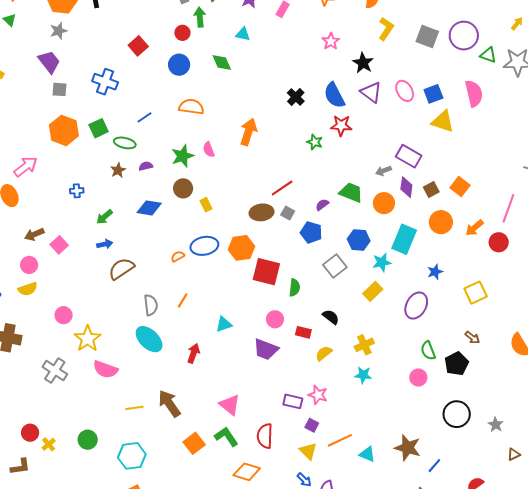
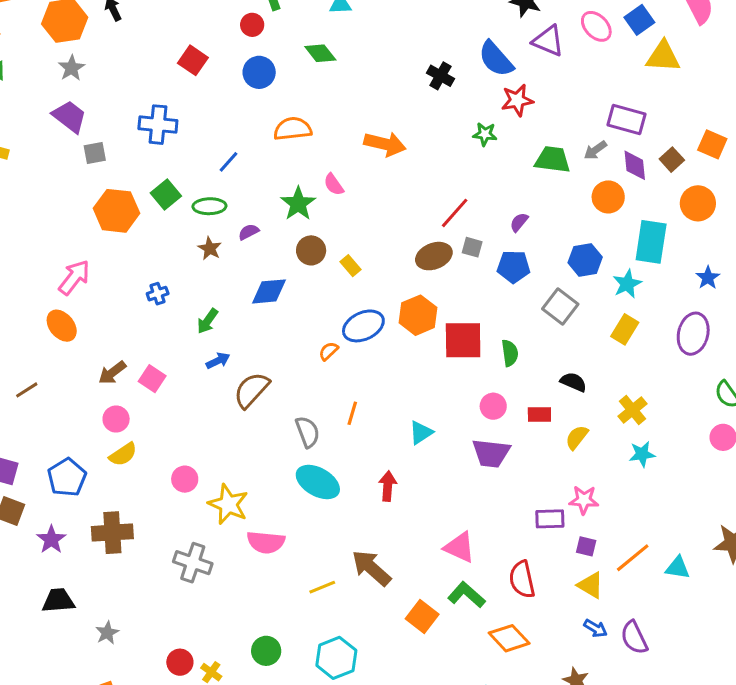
orange arrow: (248, 132) -> (385, 144), turned 100
green trapezoid: (351, 193) -> (553, 160), moved
orange diamond: (247, 472) -> (509, 638), turned 44

